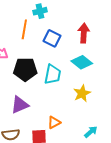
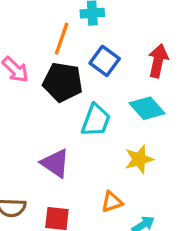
black pentagon: (25, 69) -> (63, 82), moved
purple triangle: (20, 105) -> (55, 163), moved, turned 48
orange triangle: (54, 122) -> (112, 202), moved

